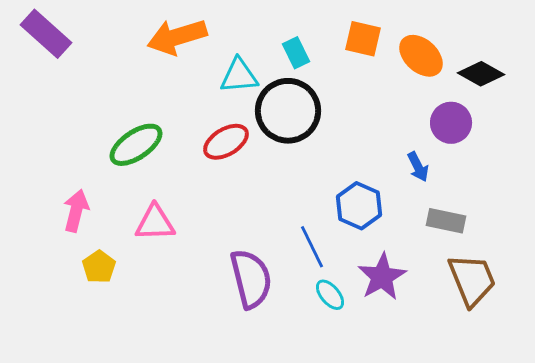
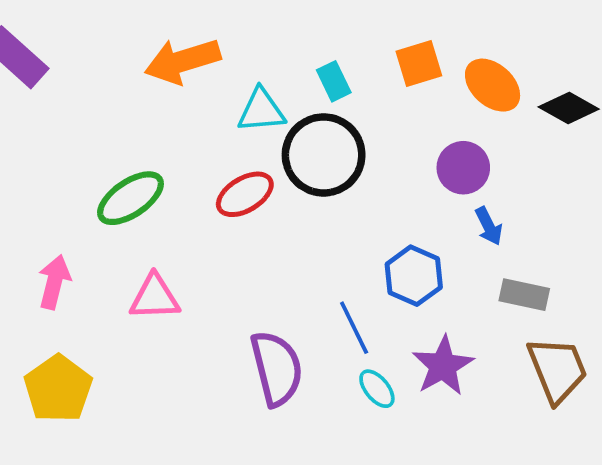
orange square: (363, 39) -> (419, 64), turned -30
purple circle: (451, 123) -> (463, 168), moved
yellow pentagon: (99, 267) -> (58, 389), moved, size x1.6

